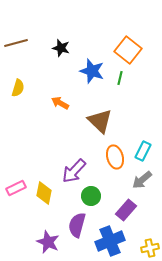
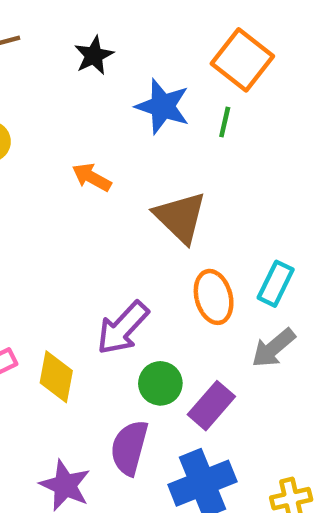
black star: (61, 48) -> (94, 55), turned 30
purple rectangle: (126, 210) -> (211, 406), moved

